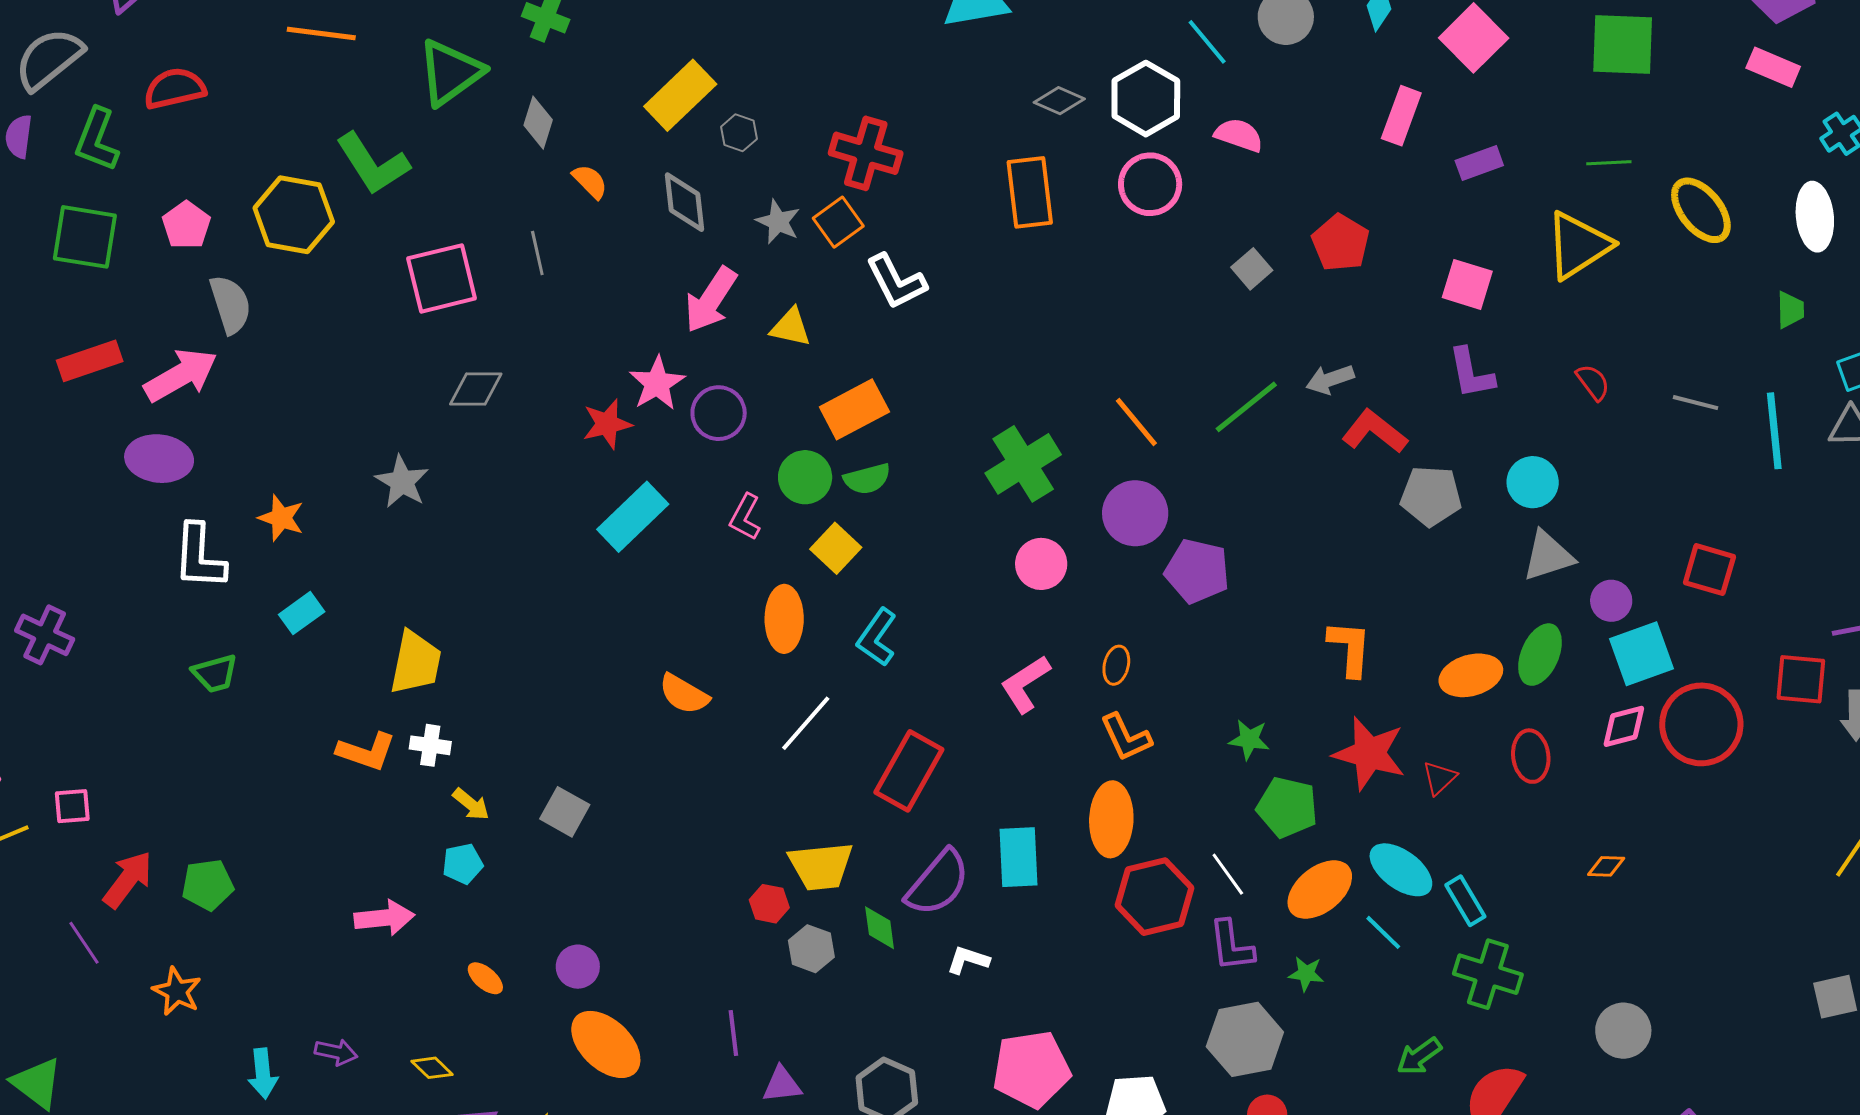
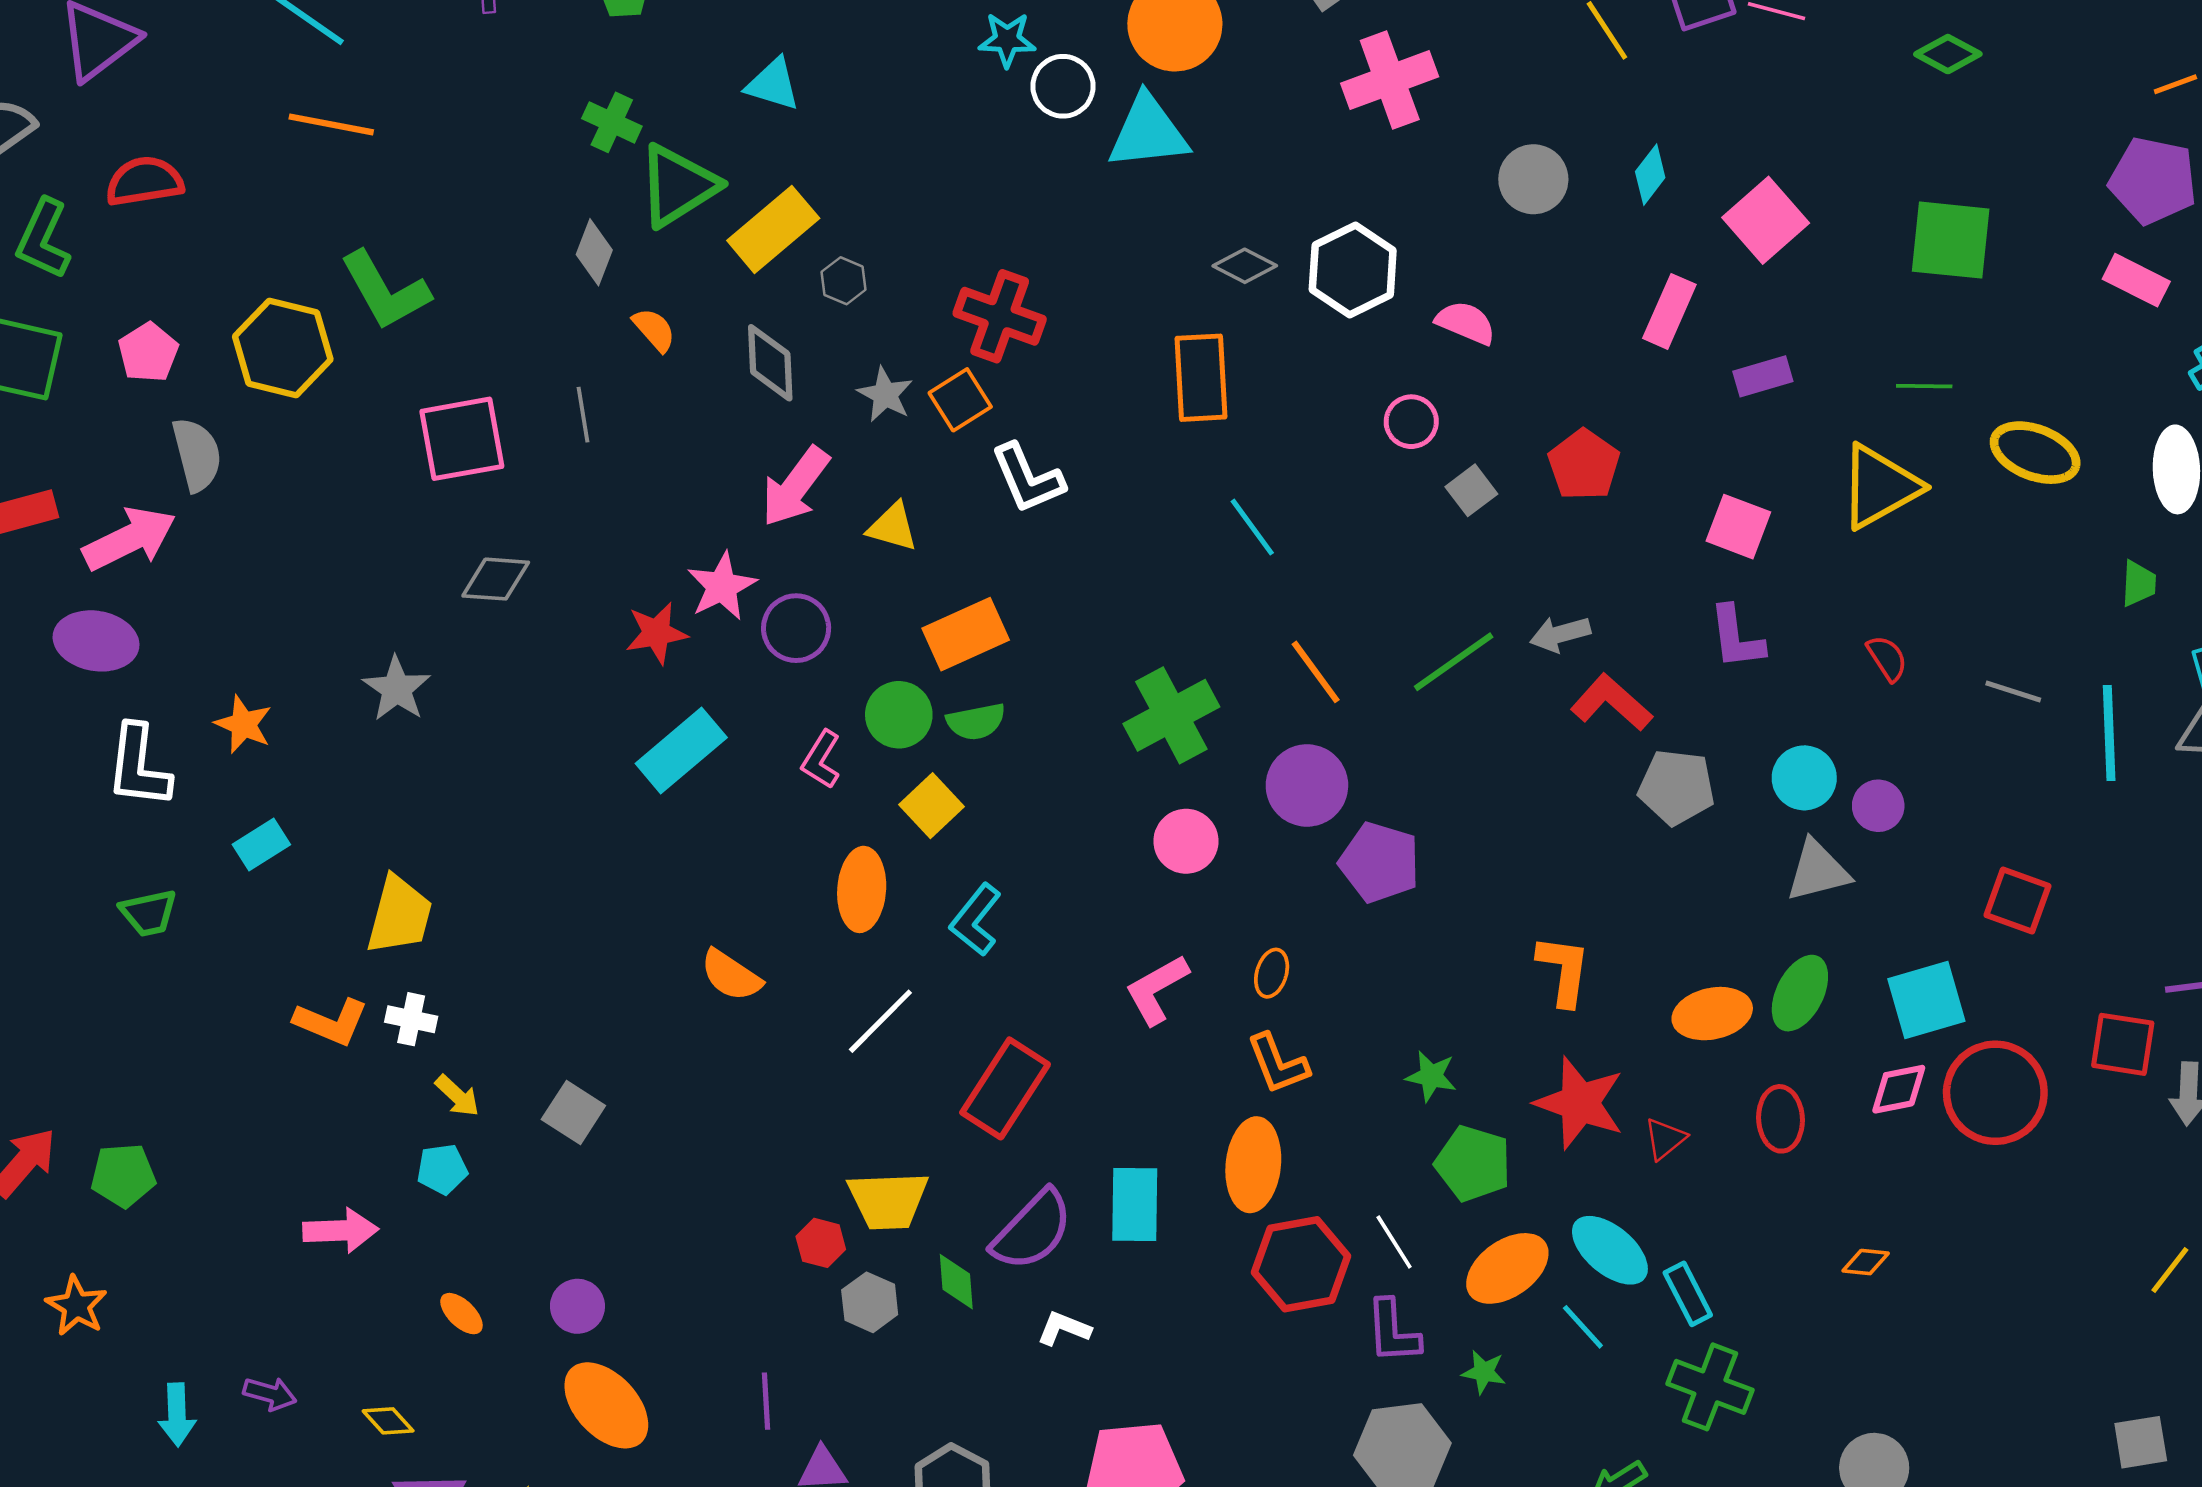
cyan line: (1207, 42) -> (1252, 527), moved
green triangle: (450, 72) -> (678, 186), moved
pink circle: (1150, 184) -> (1411, 422), moved, size x0.7
yellow ellipse: (1701, 210) -> (2035, 453), turned -34
purple circle: (1611, 601) -> (1878, 806), moved

